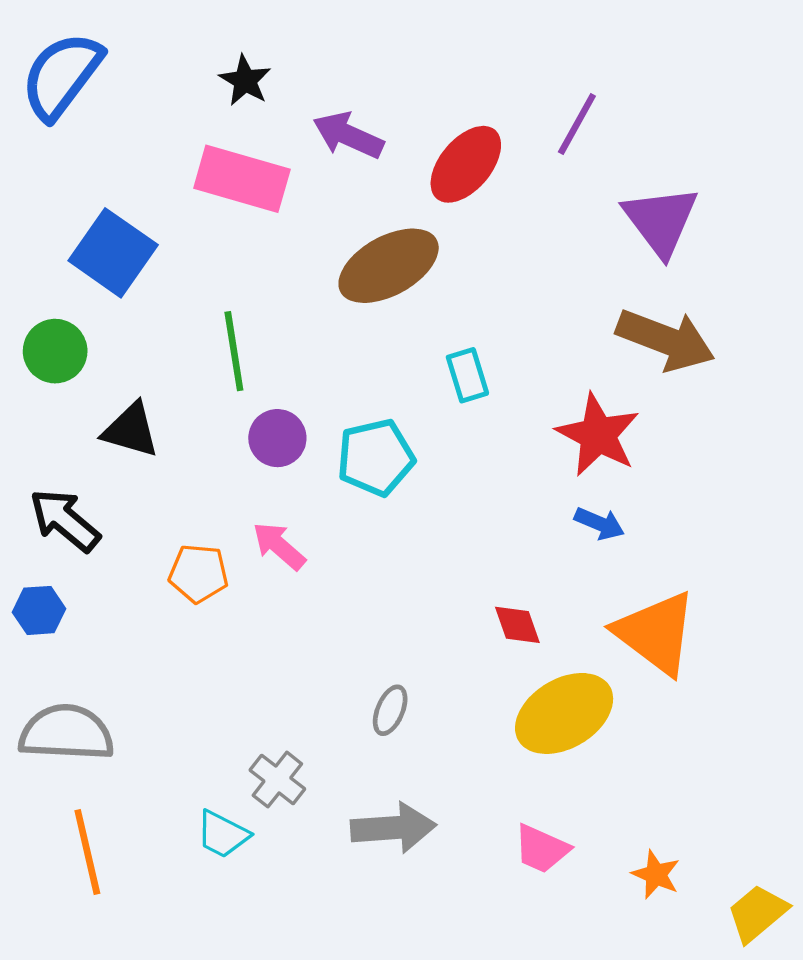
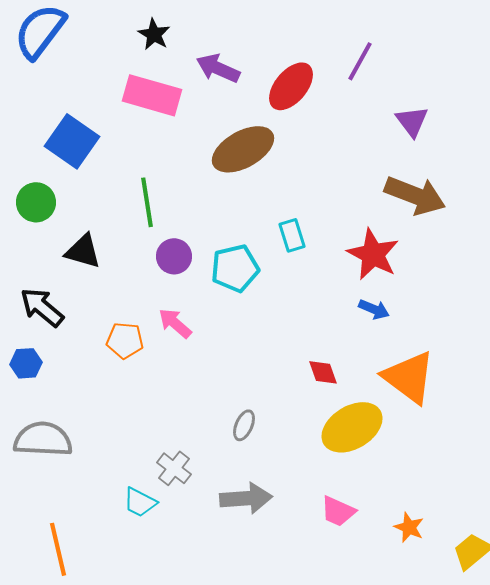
purple triangle: (661, 221) -> (412, 121), size x0.7
cyan rectangle: (467, 375) -> (292, 235), moved
orange line: (87, 852) -> (58, 549), moved

